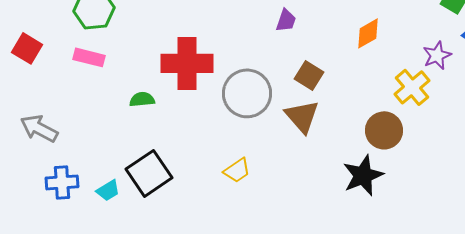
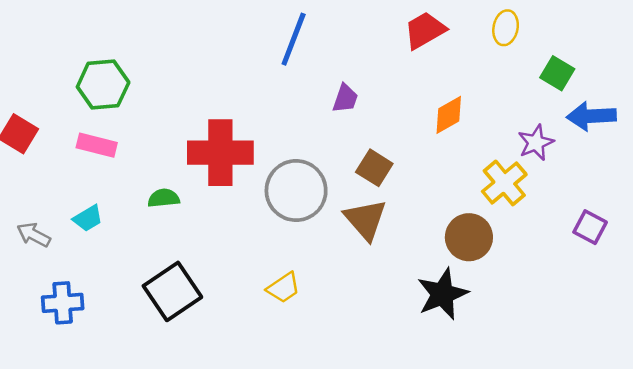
gray arrow: (39, 128) -> (34, 235), size x0.7
cyan trapezoid: (108, 190) -> (88, 218), moved

